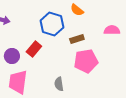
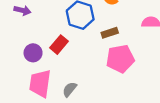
gray semicircle: (59, 84) -> (70, 89), moved, turned 48

